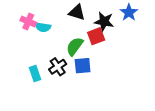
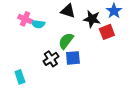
red square: (96, 36) -> (107, 32), moved
cyan rectangle: (35, 74) -> (20, 77), moved

